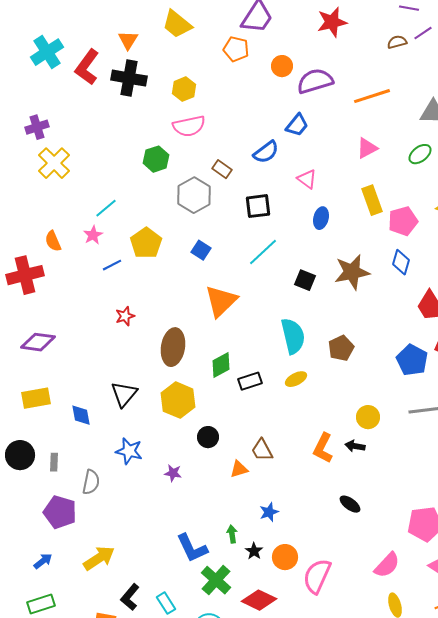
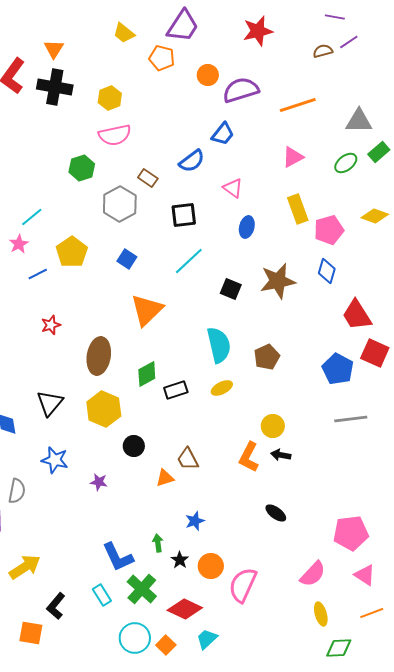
yellow trapezoid: (177, 24) -> (124, 33), moved, size x0.7
yellow circle: (368, 417) -> (273, 426), moved
cyan rectangle: (166, 603) -> (102, 595), moved

